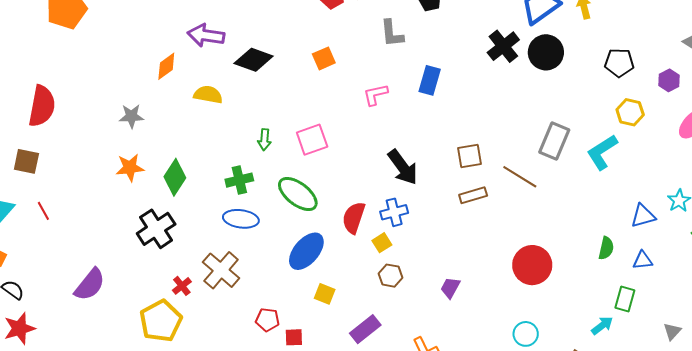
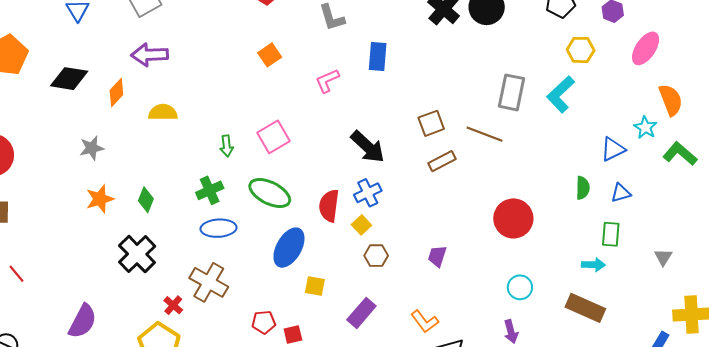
black diamond: (254, 60) -> (69, 79), moved
green diamond: (175, 177) -> (146, 200), size x0.7
red line: (43, 211) -> (16, 274), moved
cyan arrow: (602, 326) -> (593, 265), turned 50

